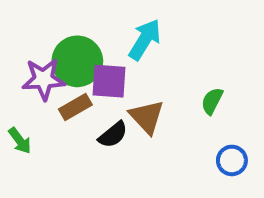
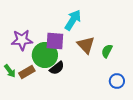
green circle: (77, 61) -> (45, 55), moved
brown rectangle: (75, 107) -> (27, 72), moved
brown triangle: (147, 117) -> (86, 45), moved

